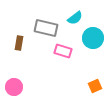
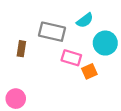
orange square: (95, 86) -> (89, 71), moved

